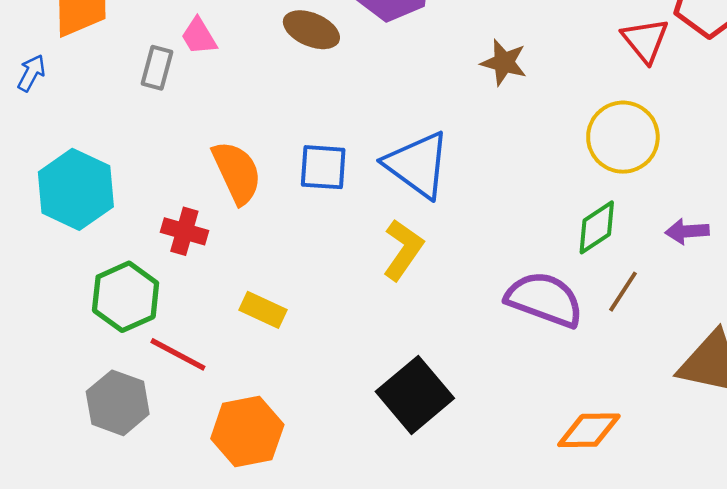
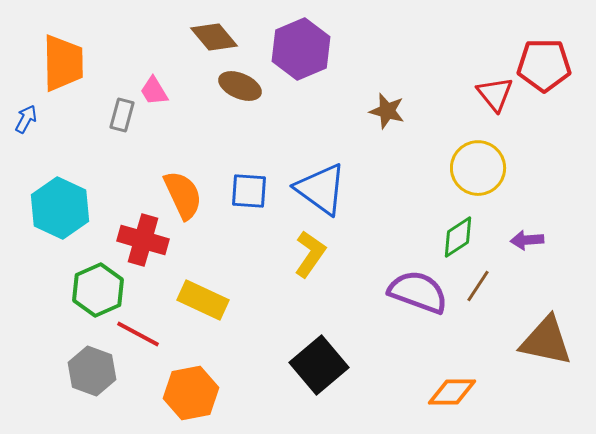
red cross: (184, 231) -> (143, 240), size x1.4
yellow rectangle: (263, 310) -> (203, 300), size x1.4

